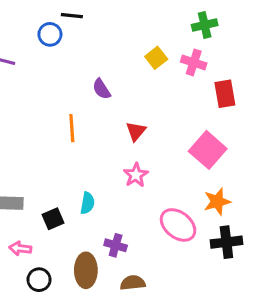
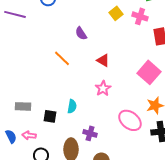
orange line: (72, 128) -> (62, 58), turned -42
red triangle: (136, 131) -> (103, 60), turned -40
black square: (53, 219) -> (50, 116), turned 32

